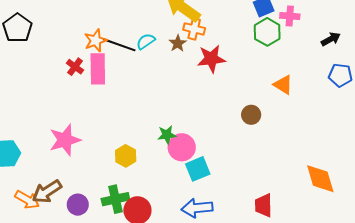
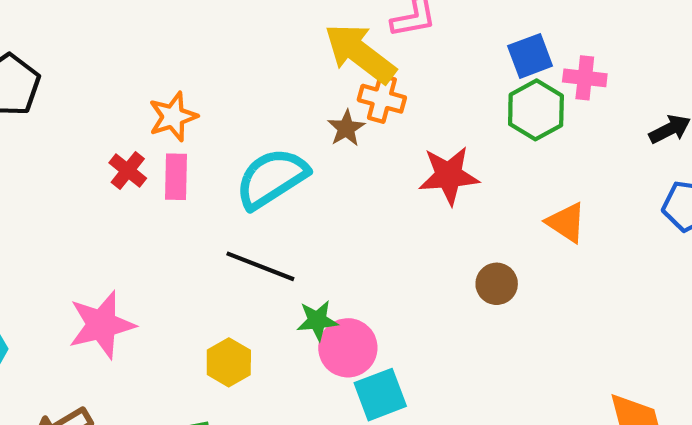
cyan semicircle: (146, 41) -> (272, 178), moved, size x1.8
black line: (119, 45) -> (260, 266), moved
red star: (211, 59) -> (449, 175), moved
pink rectangle: (98, 69) -> (176, 177), size x0.7

